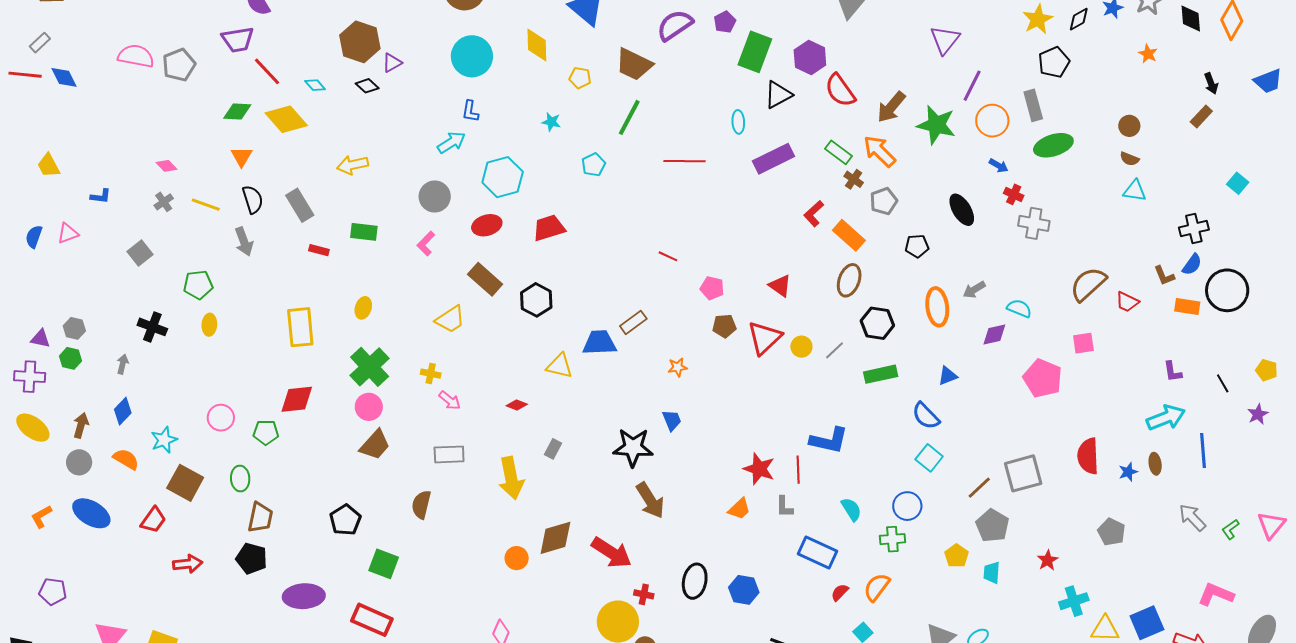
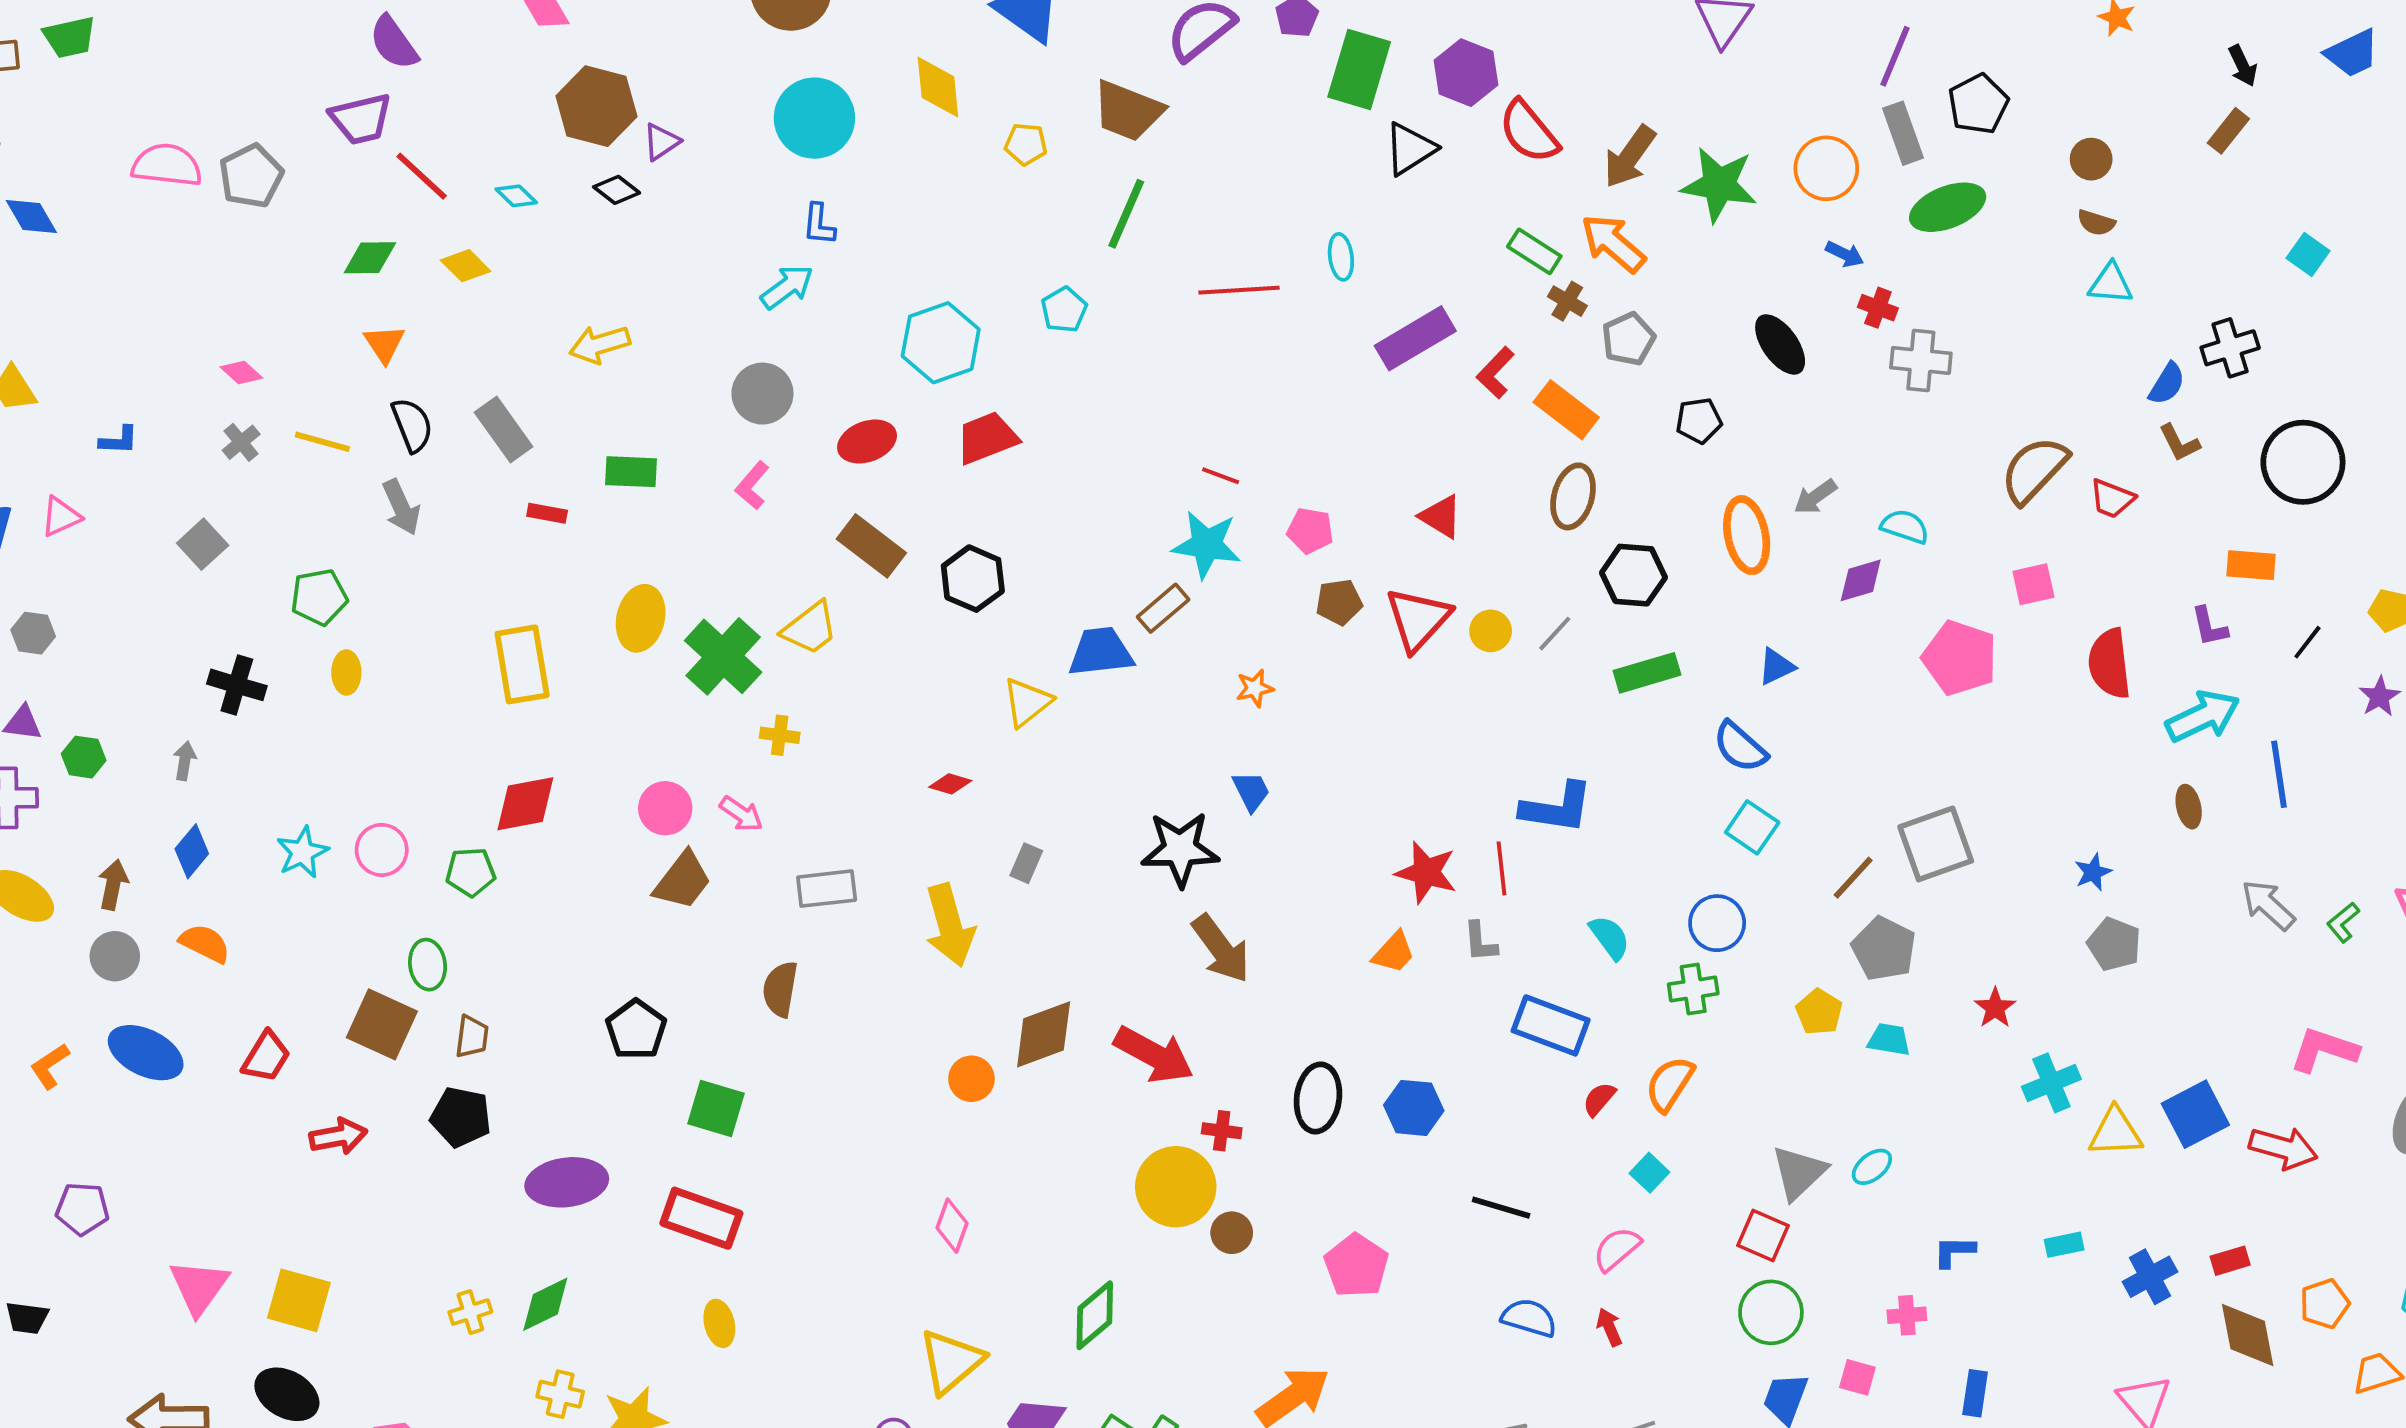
black pentagon: (1054, 62) -> (1978, 104), moved
purple line: (972, 86) -> (1895, 56), moved
yellow diamond: (286, 119) -> (466, 266), size x0.6
cyan star: (551, 122) -> (1207, 545), moved, size x1.8
cyan ellipse: (738, 122) -> (1341, 257), moved
purple rectangle: (773, 159) -> (1415, 338), moved
cyan hexagon: (503, 177) -> (941, 343), moved
blue semicircle: (1192, 265) -> (2167, 384), moved
orange rectangle: (1187, 307) -> (2251, 565), moved
yellow ellipse: (363, 308) -> (641, 618), size x1.5
gray hexagon: (74, 328) -> (33, 633), moved
yellow triangle: (560, 366) -> (1027, 702), turned -48
green cross: (370, 367) -> (723, 656), moved
black line: (1223, 383) -> (2307, 642), turned 72
pink arrow: (450, 400) -> (741, 814), moved
cyan star: (164, 440) -> (302, 852), moved
red semicircle: (1088, 456) -> (2109, 664), moved
blue star: (1128, 472) -> (2093, 872), moved
brown square: (185, 483) -> (382, 1024), moved
brown trapezoid: (260, 517) -> (472, 1037), size x0.7
cyan trapezoid: (992, 573) -> (1889, 1039), turned 100

